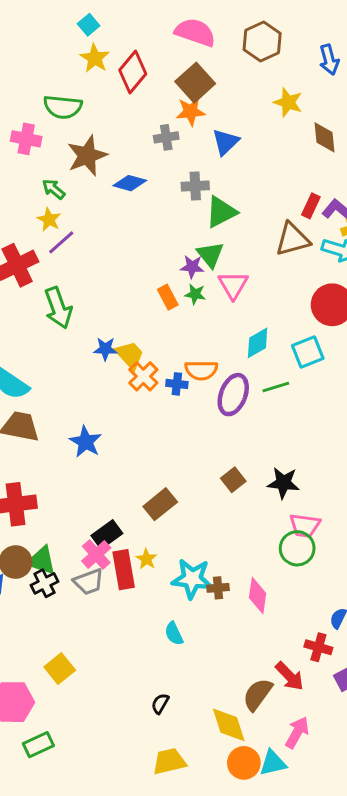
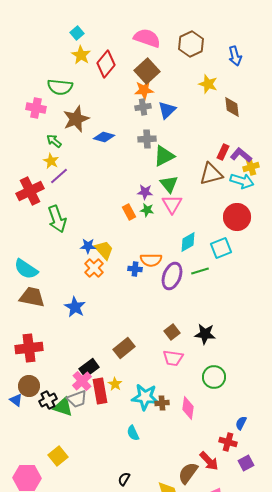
gray cross: (166, 137) -> (143, 107), moved
green triangle: (210, 255) -> (169, 184), moved
orange cross: (143, 376) -> (94, 268), moved
pink trapezoid: (305, 525) -> (173, 358), moved
green triangle: (41, 560) -> (63, 407), moved

